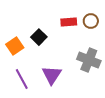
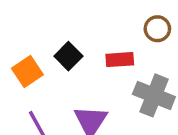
red rectangle: (69, 22) -> (120, 60), moved

